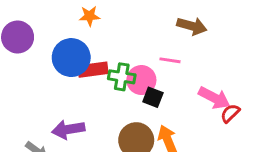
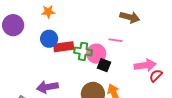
orange star: (90, 16) -> (48, 12), moved
blue circle: (71, 58) -> (49, 39), size x0.7
pink arrow: (214, 98) -> (145, 65), turned -35

